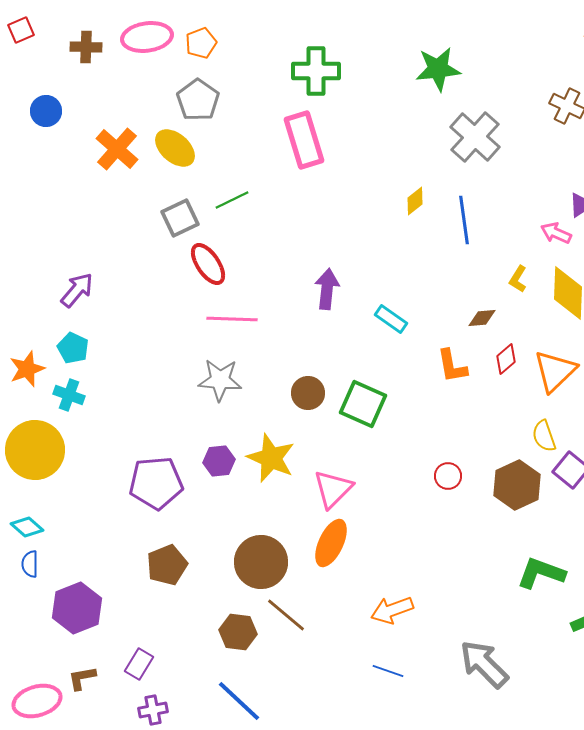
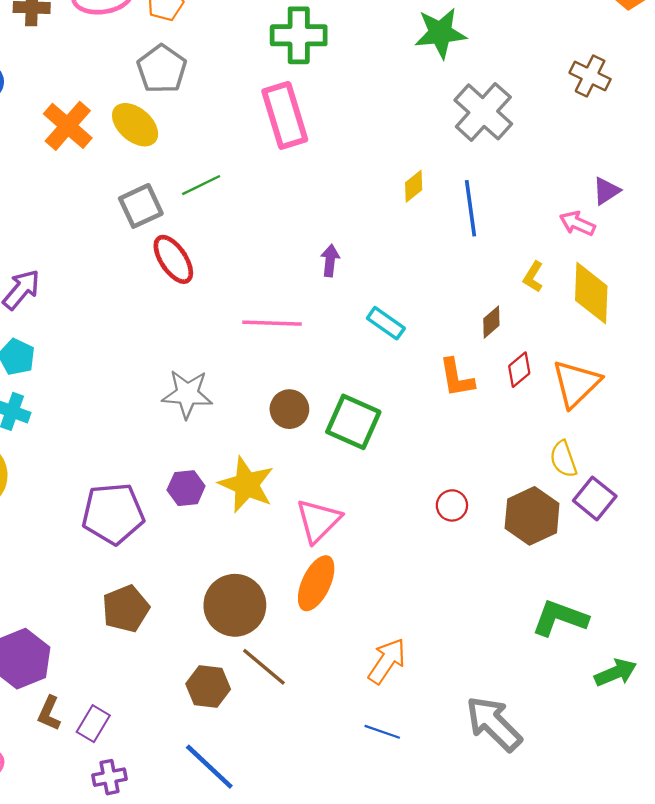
purple arrow: (327, 289) -> (330, 261), moved, size x0.7
brown diamond: (482, 318) -> (491, 322), turned -36
pink line: (232, 319) -> (272, 323), moved
orange arrow: (392, 610) -> (387, 661), turned 144
brown L-shape: (82, 678) -> (49, 713), moved, turned -56

